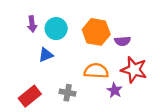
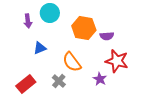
cyan circle: (56, 29) -> (50, 13), moved
orange semicircle: (96, 71) -> (72, 62), moved, turned -130
gray cross: (68, 93) -> (59, 81), turned 32

